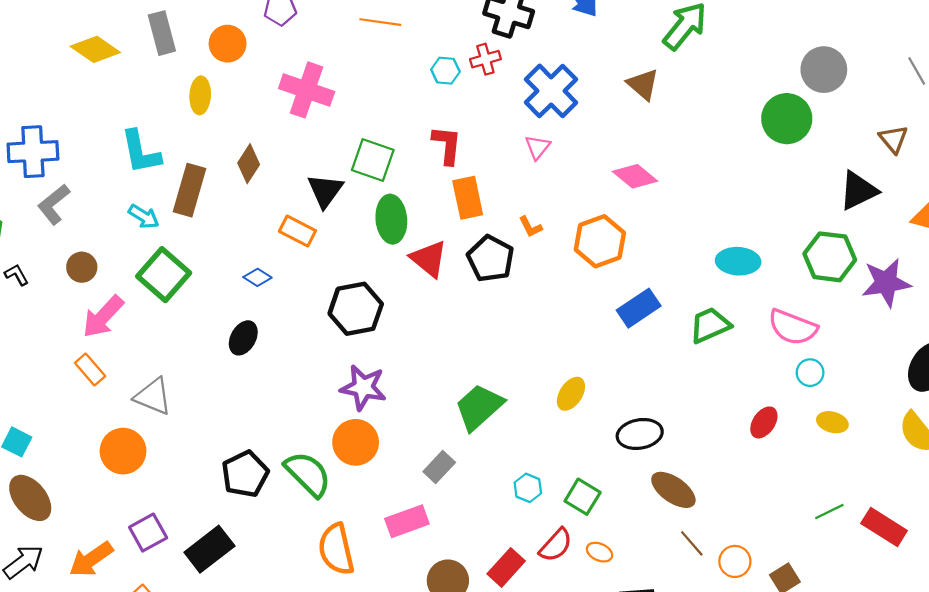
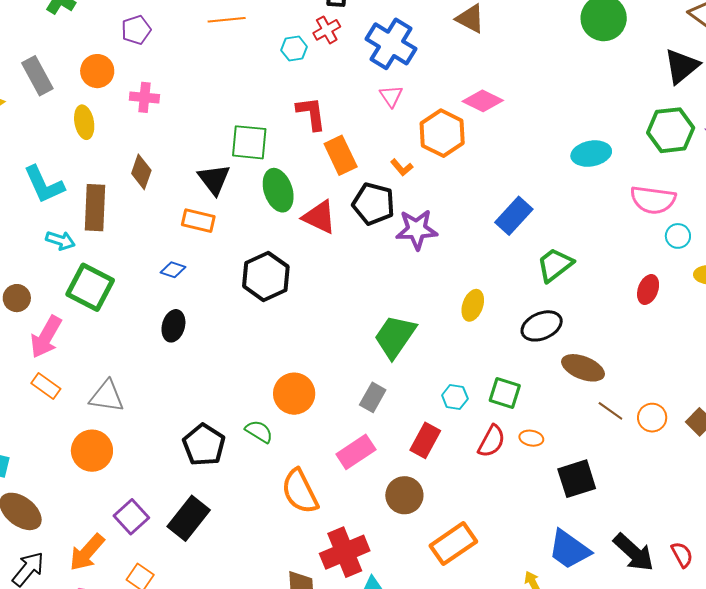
pink cross: (307, 90) -> (144, 97), moved, size x0.6
orange hexagon: (600, 241) -> (442, 133), moved
green trapezoid: (710, 325) -> (555, 265), moved
purple star: (363, 387) -> (417, 229), moved
green semicircle: (308, 474) -> (259, 431), size x0.6
red rectangle: (506, 567) -> (425, 440), moved

